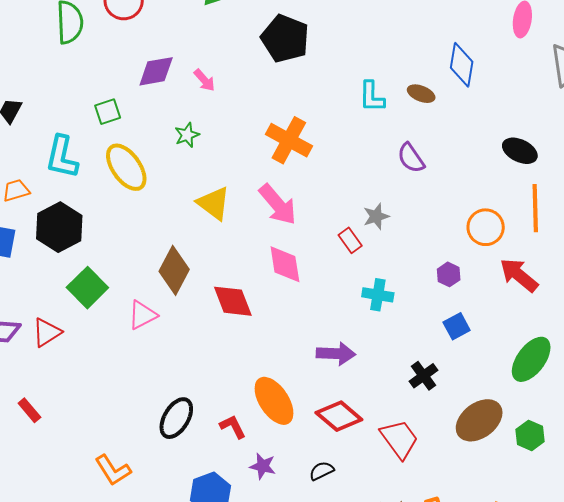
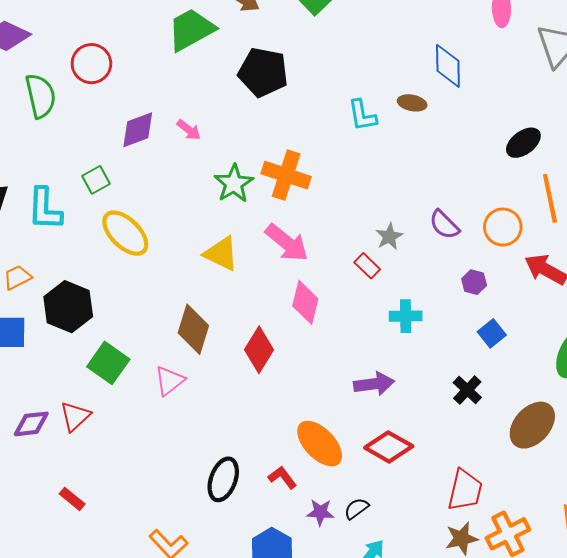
green star: (187, 135) -> (234, 184), moved, size x1.5
black ellipse: (520, 151) -> (523, 143), turned -52
cyan L-shape: (62, 157) -> (45, 209), moved
purple semicircle: (411, 158) -> (444, 225), moved
pink diamond: (285, 264) -> (305, 302), turned 33
red diamond: (233, 301) -> (259, 350), turned 63
red trapezoid: (399, 439) -> (465, 490), moved, turned 60
black semicircle: (322, 471) -> (356, 509), moved

